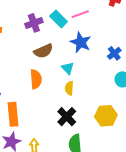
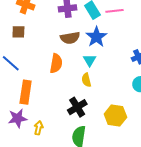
blue star: (81, 42) -> (96, 37), moved
yellow semicircle: (69, 88) -> (86, 80), turned -32

